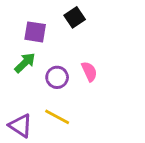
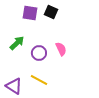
black square: (75, 17) -> (51, 12), turned -32
purple square: (35, 32) -> (30, 13), moved

